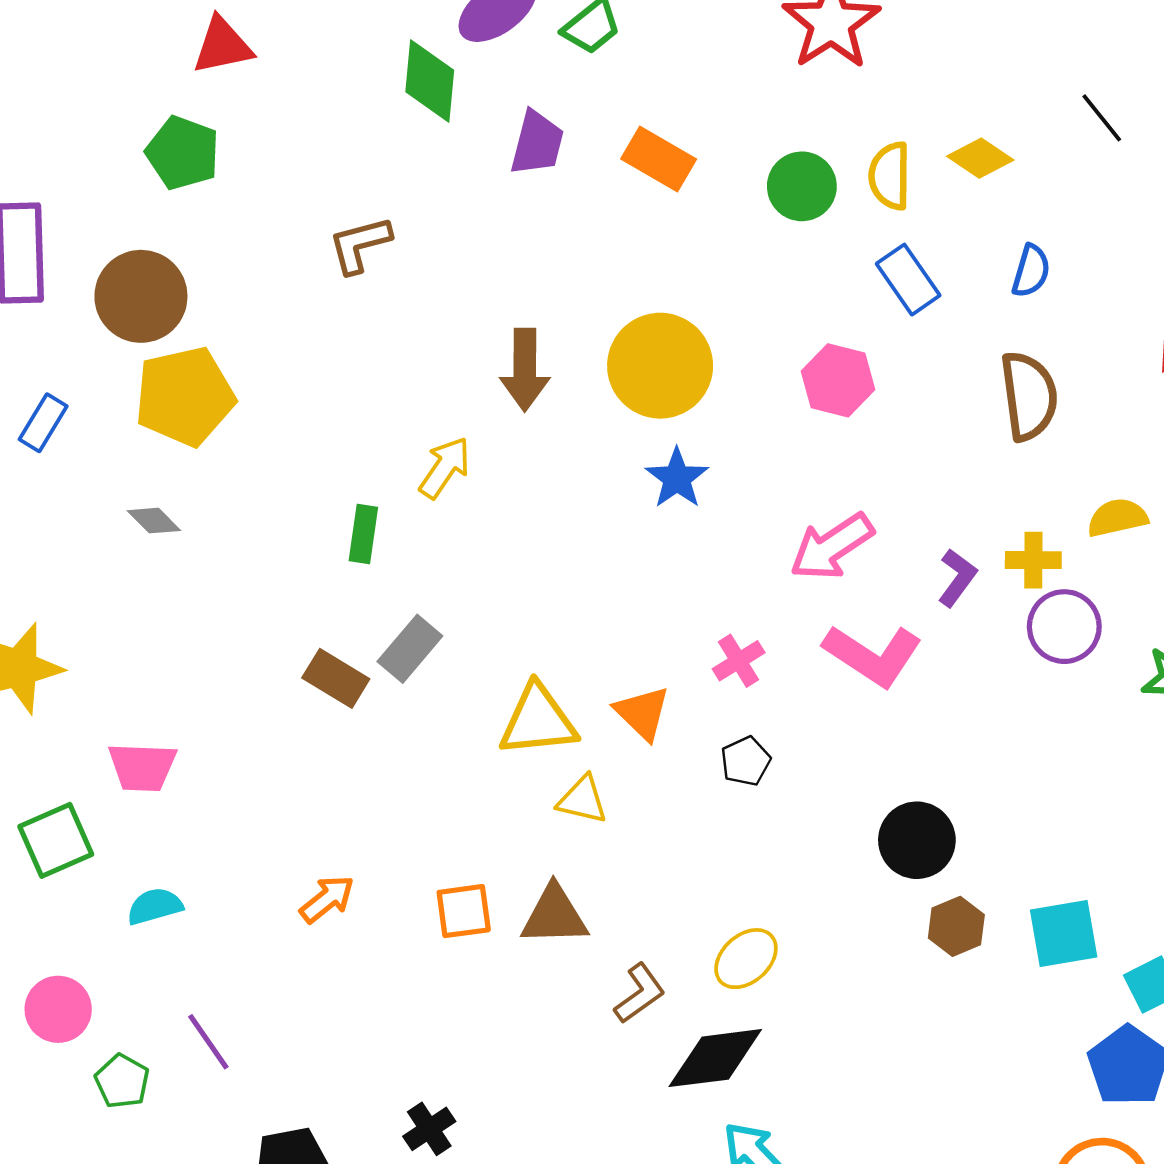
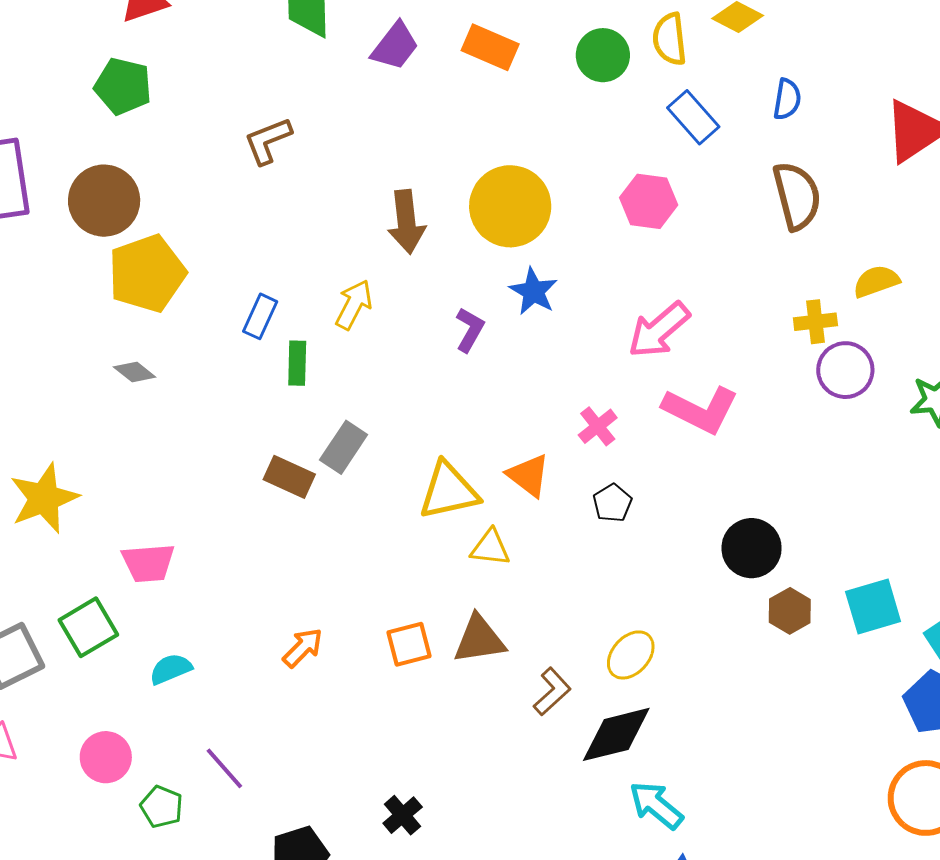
purple trapezoid: (537, 143) -> (395, 46), turned 30
blue rectangle: (43, 423) -> (260, 316), moved
purple L-shape: (957, 578) -> (470, 330), moved

